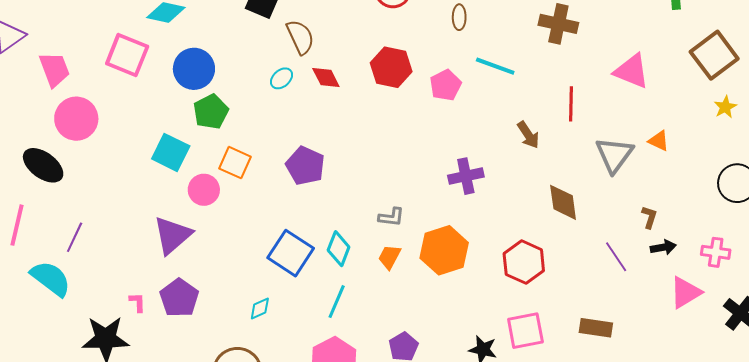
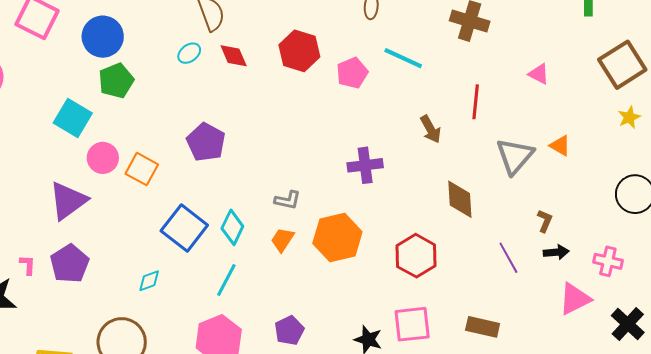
pink triangle: (632, 71) -> (539, 74), size x0.6
orange square: (235, 163) -> (142, 169), moved

